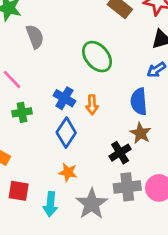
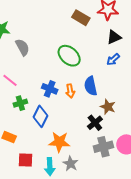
blue semicircle: (139, 102) -> (91, 86), moved
blue diamond: (66, 133) -> (40, 116), moved
orange star: (68, 172) -> (59, 142), size x1.5
gray star: (92, 204) -> (71, 164), moved, size x0.7

